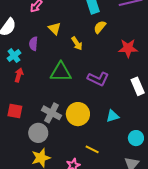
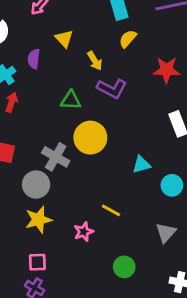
green triangle: (61, 72) -> (71, 100), size x0.7
purple L-shape: (98, 79) -> (112, 89), moved
yellow circle: (78, 114) -> (90, 138), moved
cyan circle: (136, 138) -> (172, 185), moved

